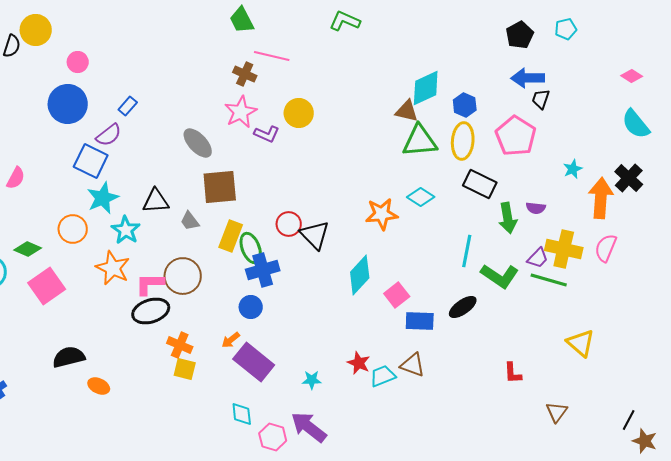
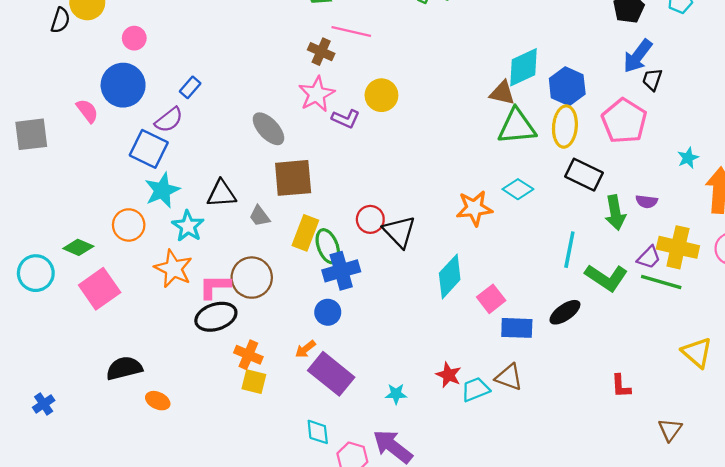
blue arrow: (528, 78) -> (638, 56), turned -52
blue hexagon: (465, 105) -> (567, 86), size x1.4
pink semicircle: (16, 178) -> (87, 111), moved, turned -65

